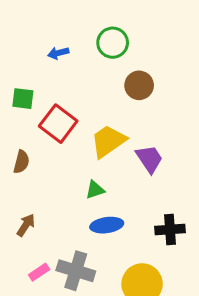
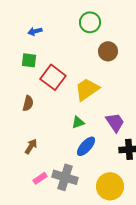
blue arrow: (58, 53) -> (35, 31), moved
purple trapezoid: (149, 159) -> (115, 122), moved
blue ellipse: (107, 225) -> (86, 146), turned -40

